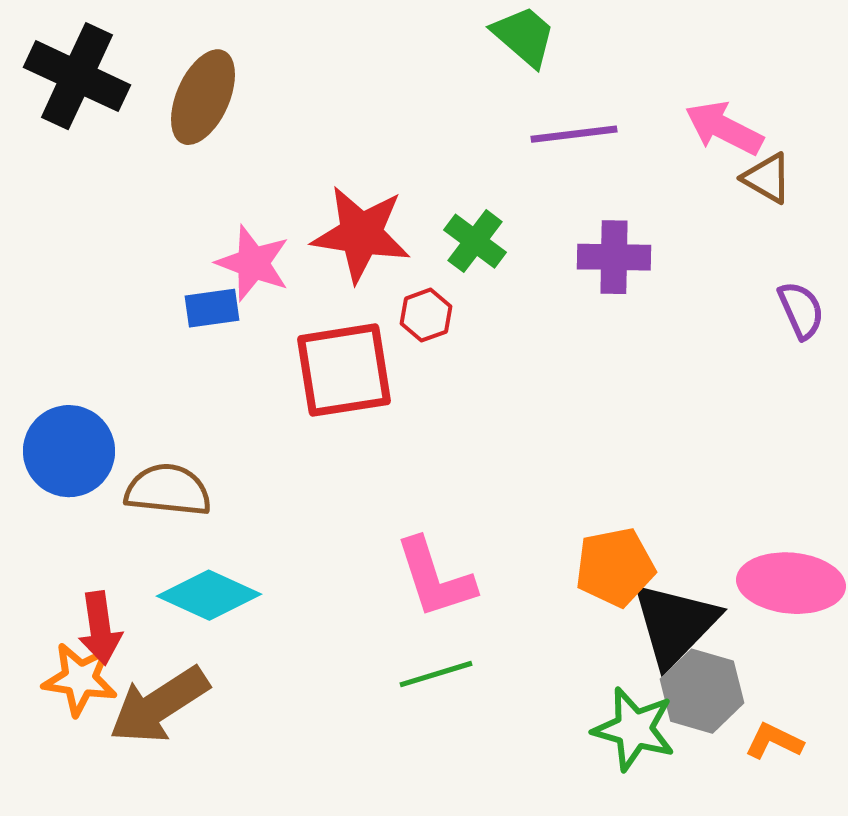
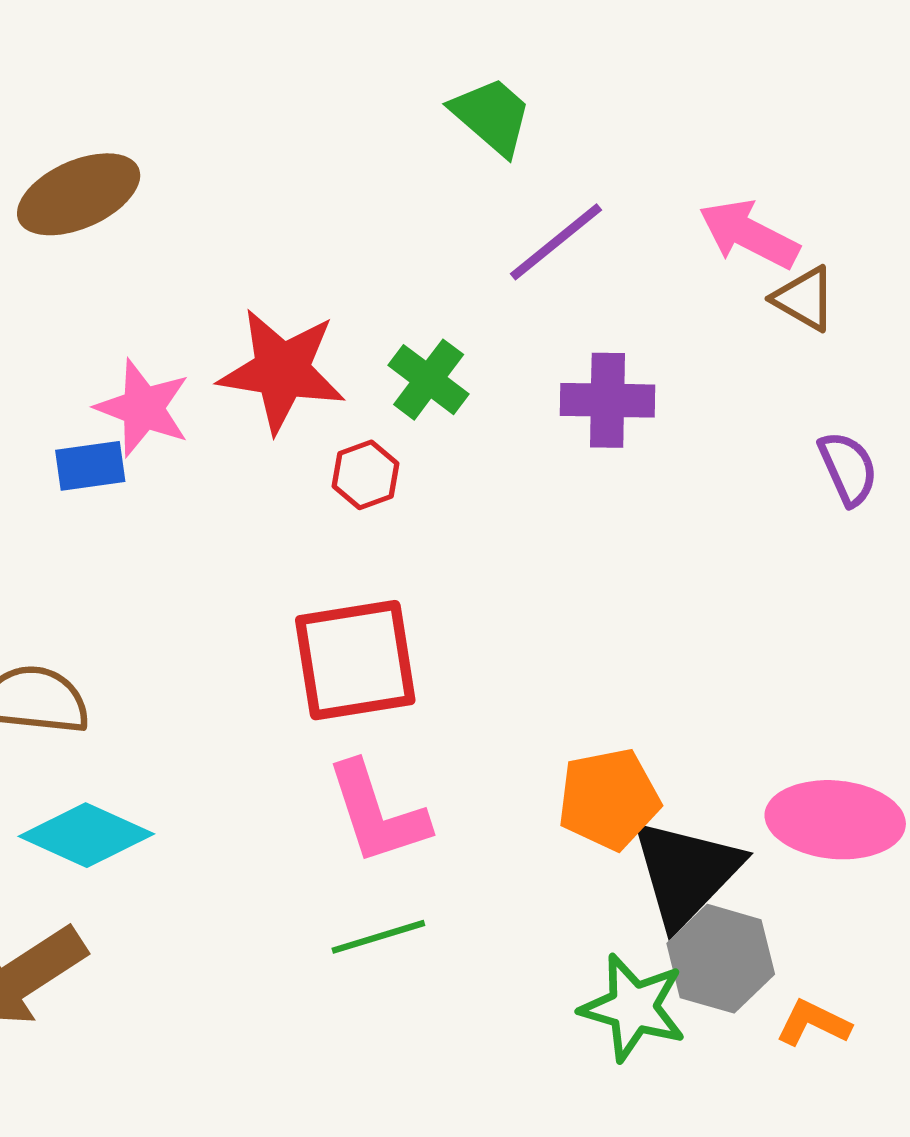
brown ellipse: (203, 97) -> (79, 194), turned 42
purple line: (574, 134) -> (556, 242), turned -32
red square: (344, 370) -> (355, 660), moved

